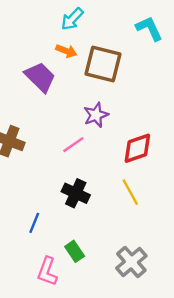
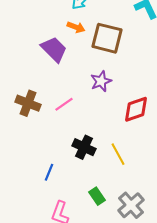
pink line: (73, 145) -> (64, 104), moved
yellow line: (130, 192) -> (118, 154), moved
green rectangle: (75, 251) -> (97, 196), moved

